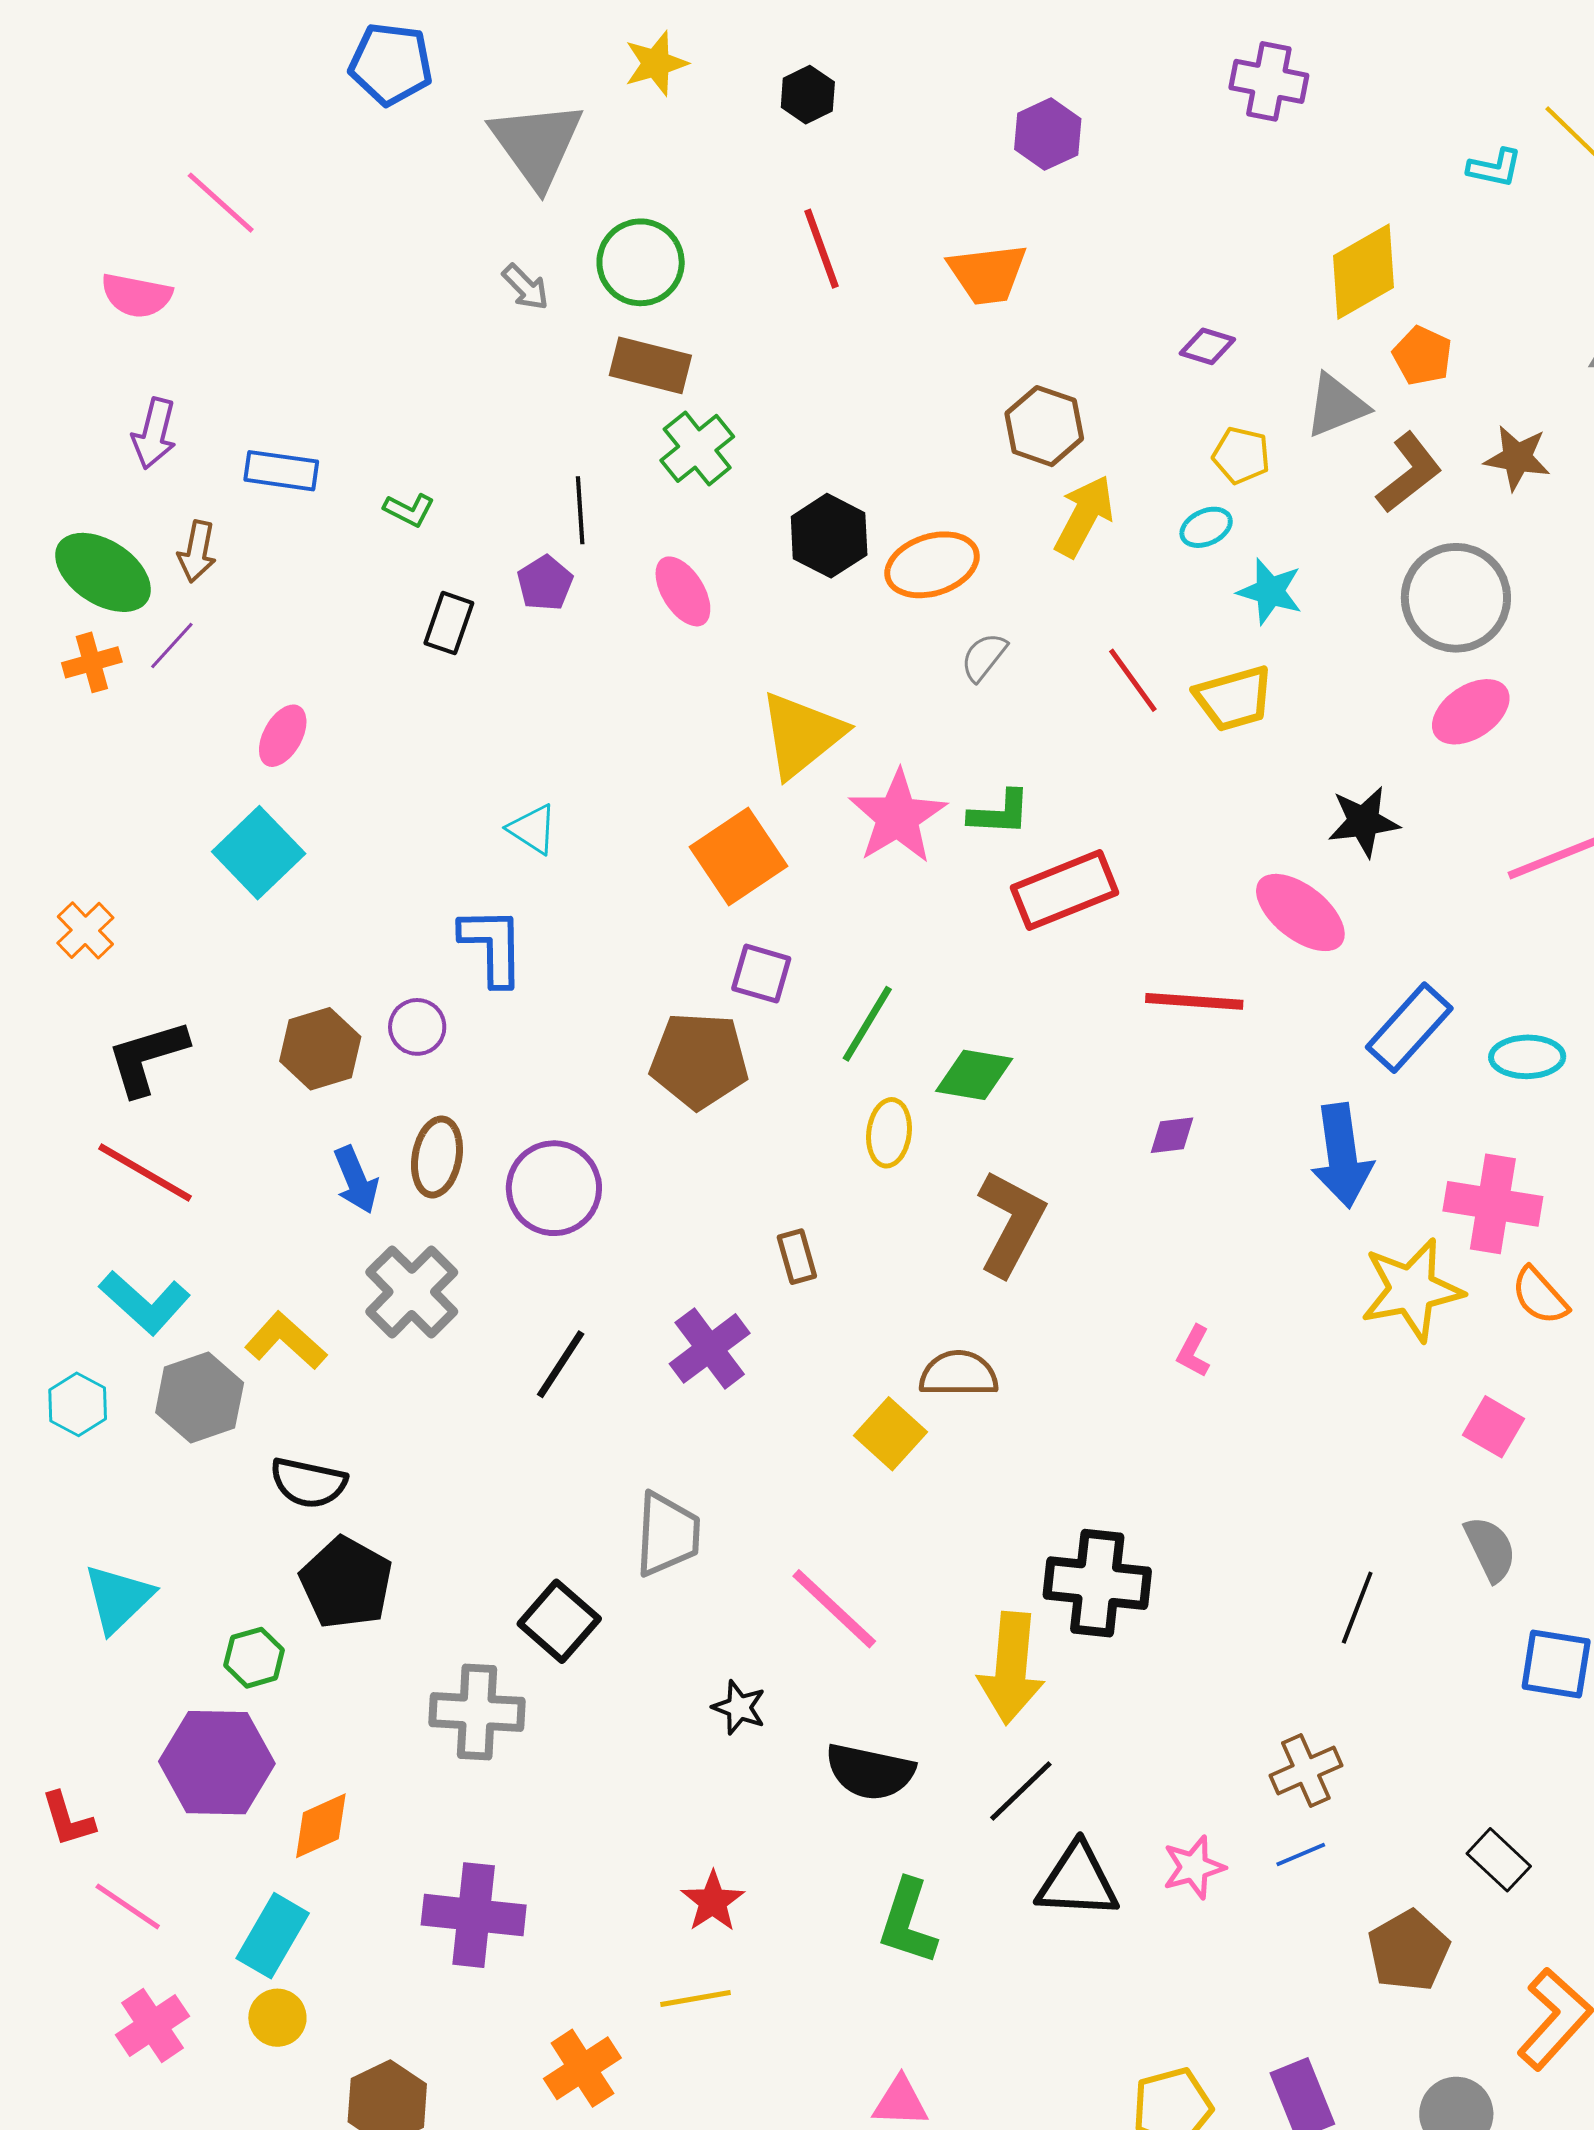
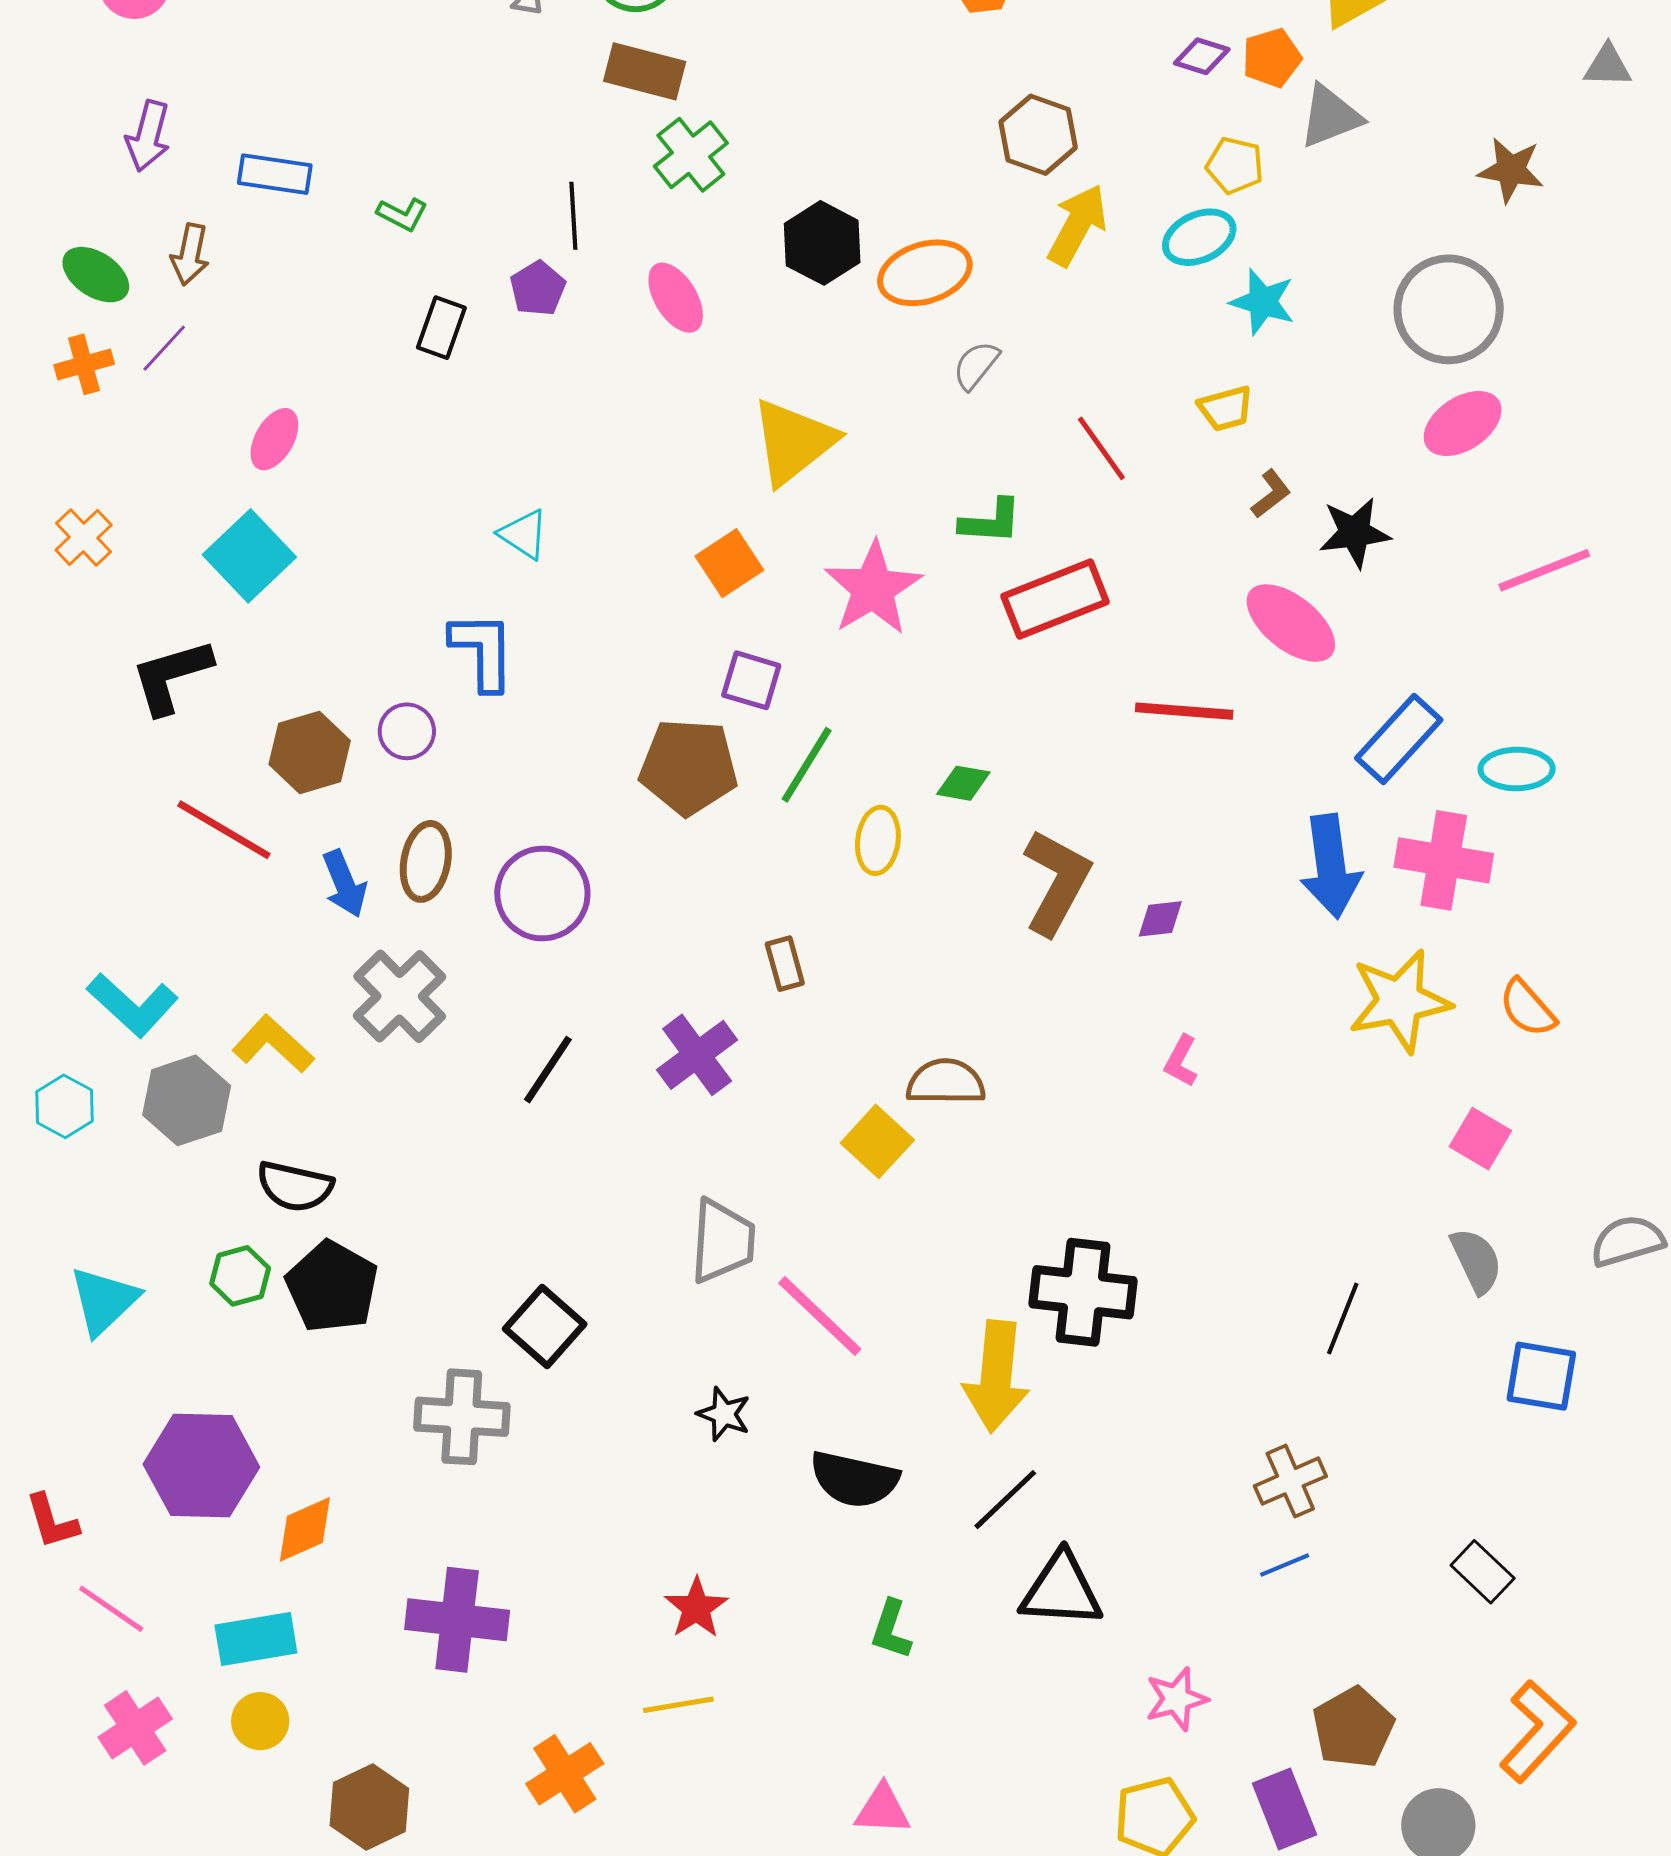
orange pentagon: (1422, 356) -> (1272, 58), moved, turned 30
brown L-shape: (1409, 473) -> (1271, 494), moved, size x0.6
cyan ellipse: (1206, 527) -> (1199, 237), size x1.4
green ellipse: (103, 572) -> (96, 275), size x0.7
red line: (1133, 680) -> (1101, 448), moved
yellow trapezoid: (1234, 698) -> (1226, 408), size x0.7
pink star: (898, 817) -> (873, 588), moved
orange square: (739, 857) -> (729, 563), size x0.7
orange cross: (85, 930) -> (84, 537), moved
green line: (867, 1024) -> (807, 765), moved
black L-shape: (147, 1057) -> (171, 676), moved
green diamond: (974, 1075) -> (963, 783), size x0.7
purple diamond: (1172, 1135) -> (1160, 919), moved
red line: (145, 1172) -> (224, 830), moved
pink cross: (1493, 1204) -> (1444, 860), moved
brown L-shape: (1011, 1223) -> (1057, 882), moved
gray trapezoid: (667, 1534) -> (722, 1241), moved
green hexagon: (254, 1658) -> (240, 1276), moved
pink star: (1194, 1867) -> (1176, 1699), moved
green L-shape: (908, 1922) -> (891, 1630), size x0.7
cyan rectangle: (273, 1936) -> (256, 1639), turned 50
brown pentagon: (1409, 1951) -> (1353, 1728), moved

